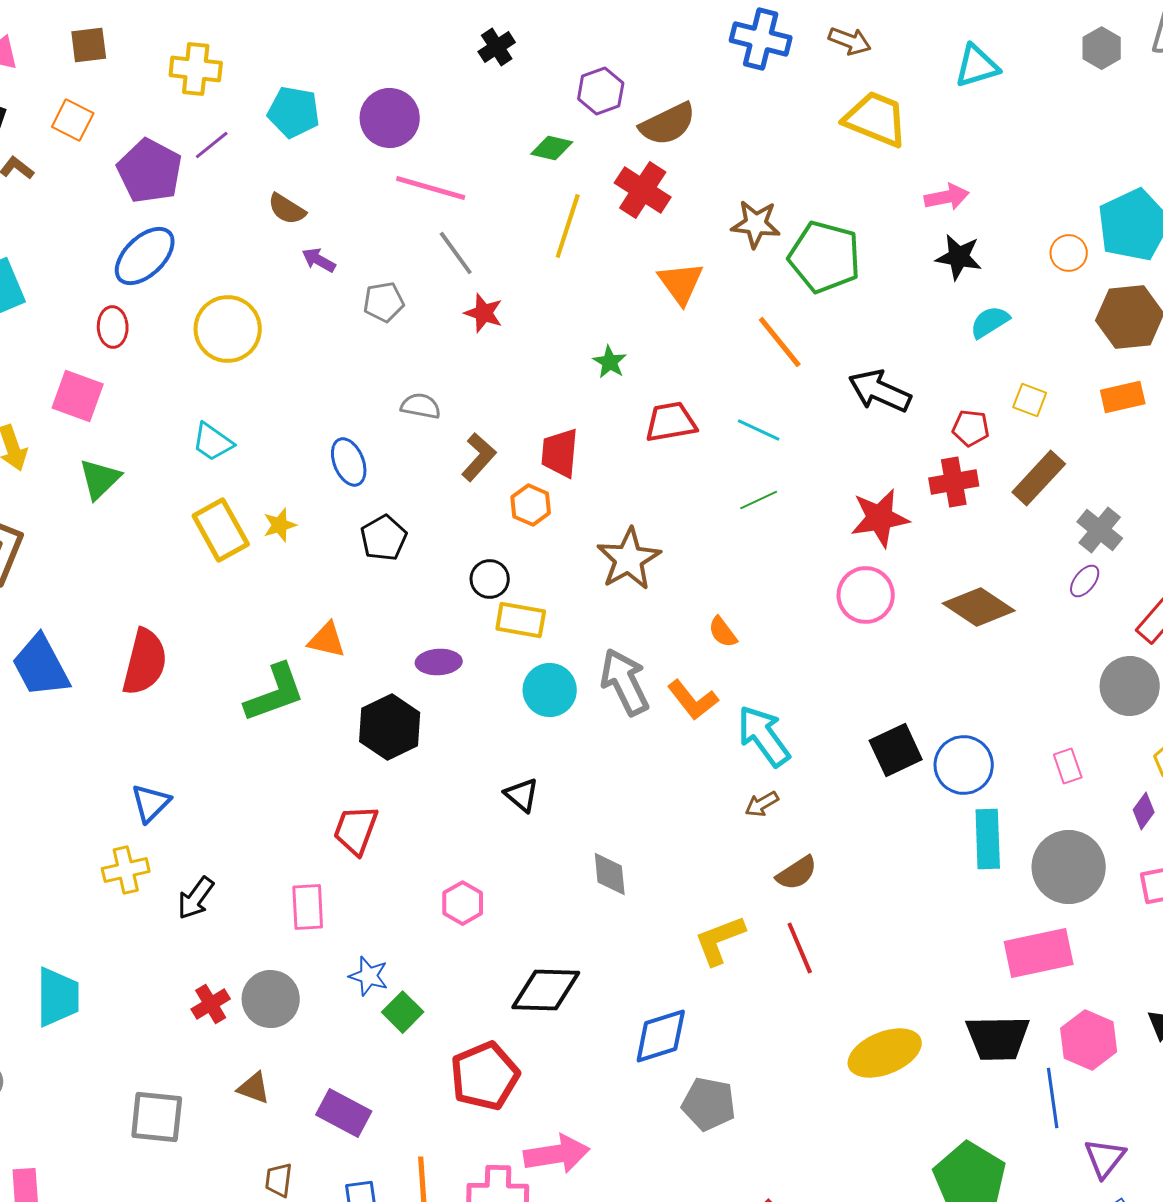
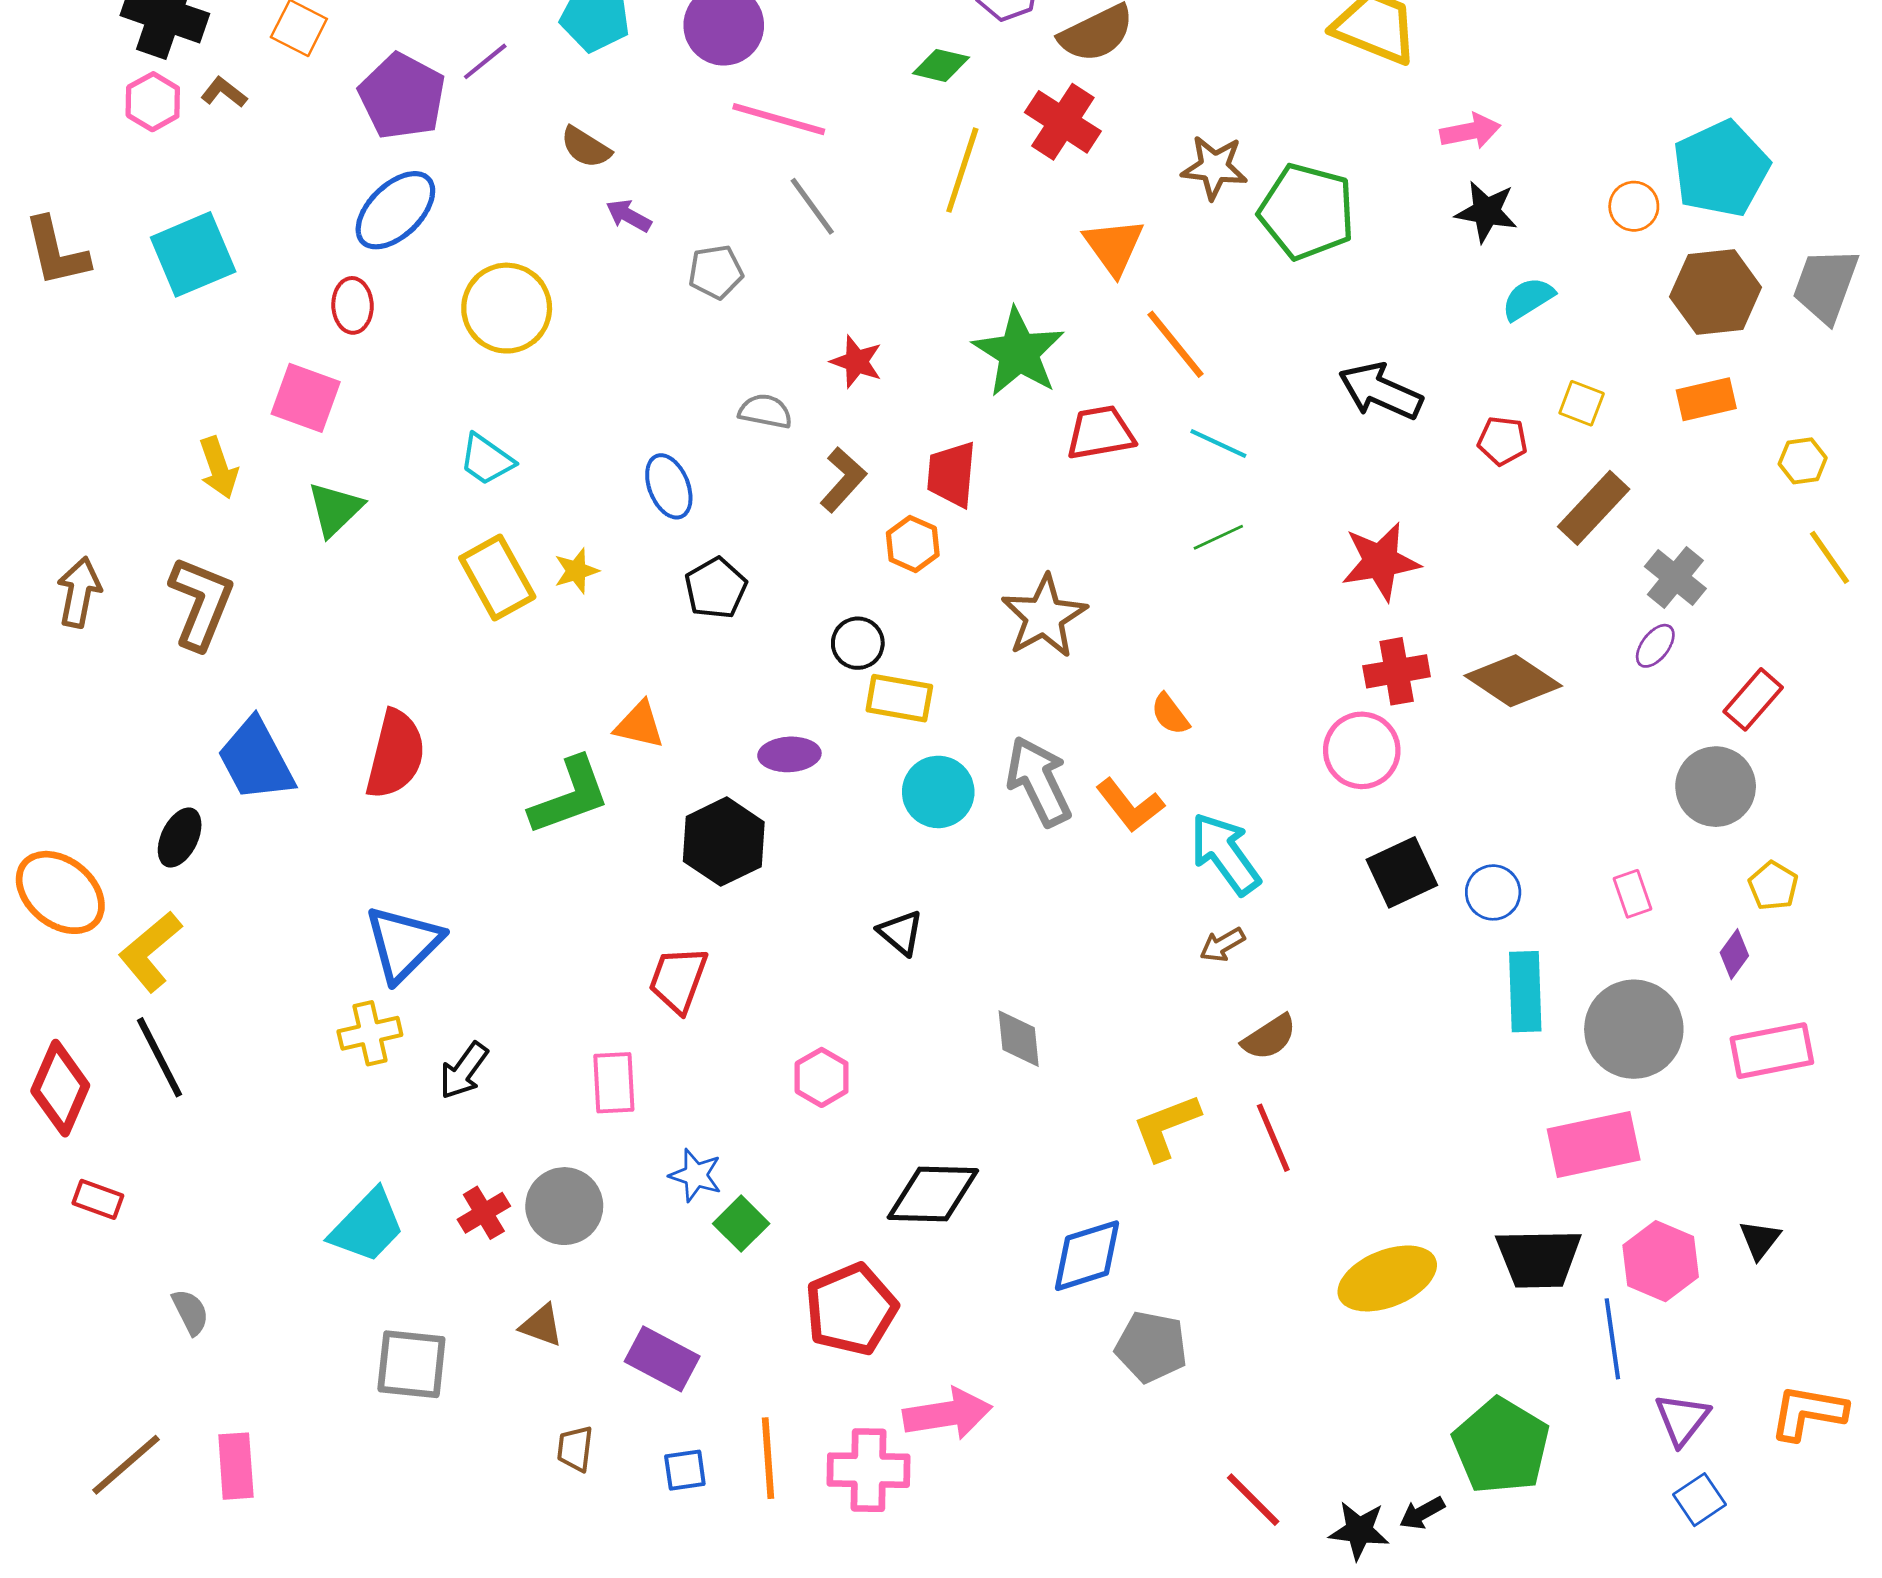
red star: (484, 313) -> (856, 362), moved
orange line: (780, 342) -> (1175, 344), moved
green star: (610, 362) -> (1019, 352), size x2.0
red cross: (954, 482) -> (1397, 671), moved
pink circle: (866, 595) -> (1362, 750), moved
blue circle: (964, 765) -> (1493, 892), size x0.7
blue triangle: (151, 803) -> (403, 943), size x1.5
cyan trapezoid: (58, 997) -> (367, 1226), moved, turned 44

